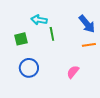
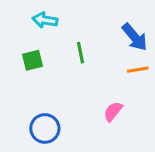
cyan arrow: (39, 20) -> (45, 20), moved
blue circle: (29, 68) -> (45, 128), moved

